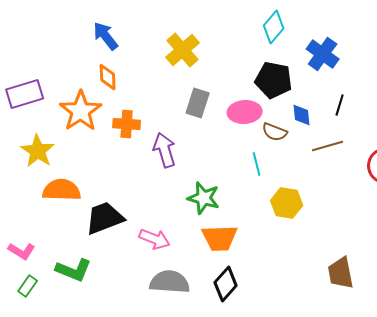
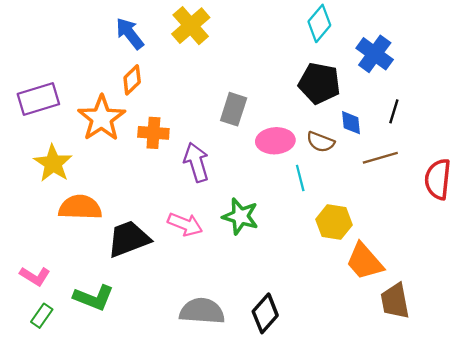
yellow cross: (183, 50) -> (191, 26), moved
orange diamond: (108, 77) -> (132, 80), turned 48
pink ellipse: (245, 112) -> (275, 141), moved
orange trapezoid: (220, 238) -> (365, 262), moved, turned 51
pink arrow: (155, 239) -> (185, 224), moved

